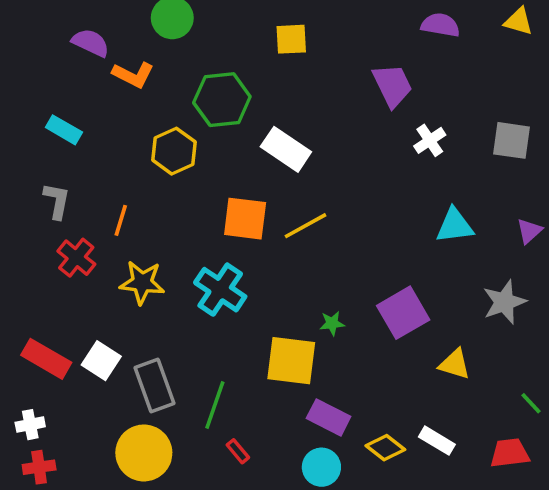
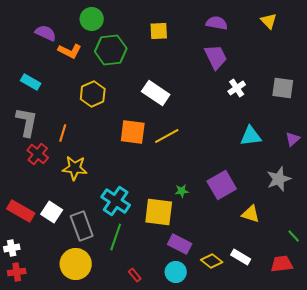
yellow triangle: (519, 21) -> (269, 21), moved, turned 30
purple semicircle: (440, 25) -> (217, 23), moved
green hexagon: (222, 100) -> (111, 50), moved
gray L-shape: (57, 201) -> (27, 122), size x1.4
cyan cross: (220, 290) -> (116, 201), moved
red rectangle: (238, 451) -> (135, 275), moved

